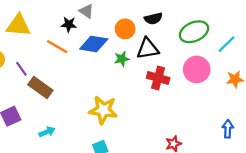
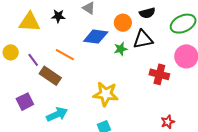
black star: (69, 24) -> (58, 16), moved
orange line: (57, 47) -> (65, 55), moved
red cross: (158, 78) -> (159, 74), moved
cyan arrow: (47, 132) -> (57, 114), size x1.5

